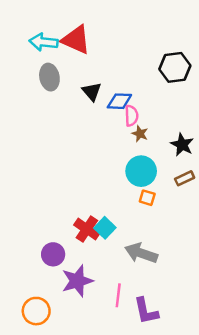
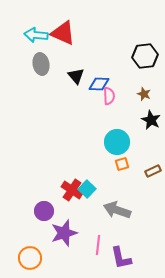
brown star: (140, 134) -> (144, 94), moved
brown rectangle: (185, 178) -> (153, 171), moved
orange square: (147, 198) -> (122, 164), turned -32

